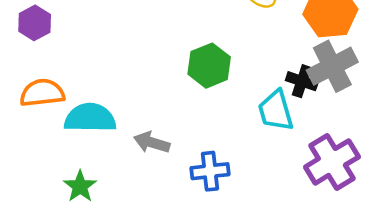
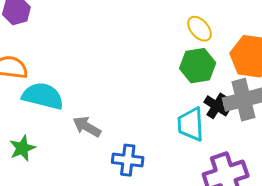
green hexagon: (209, 66) -> (198, 66), moved

